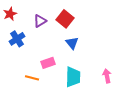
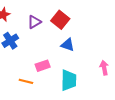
blue triangle: (72, 43) -> (68, 45), turned -32
pink arrow: (107, 76) -> (104, 68), moved

